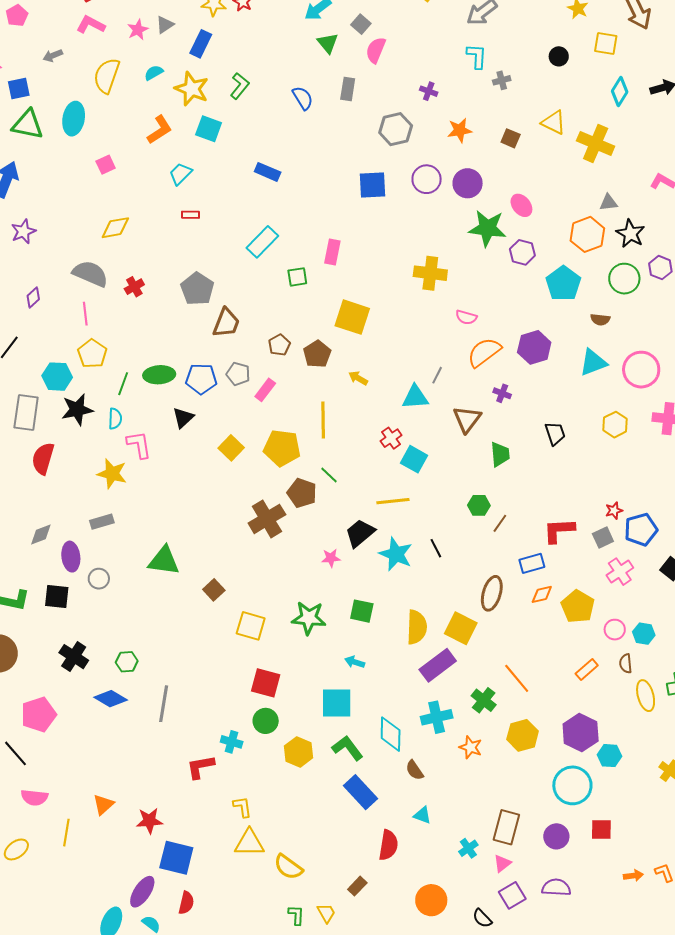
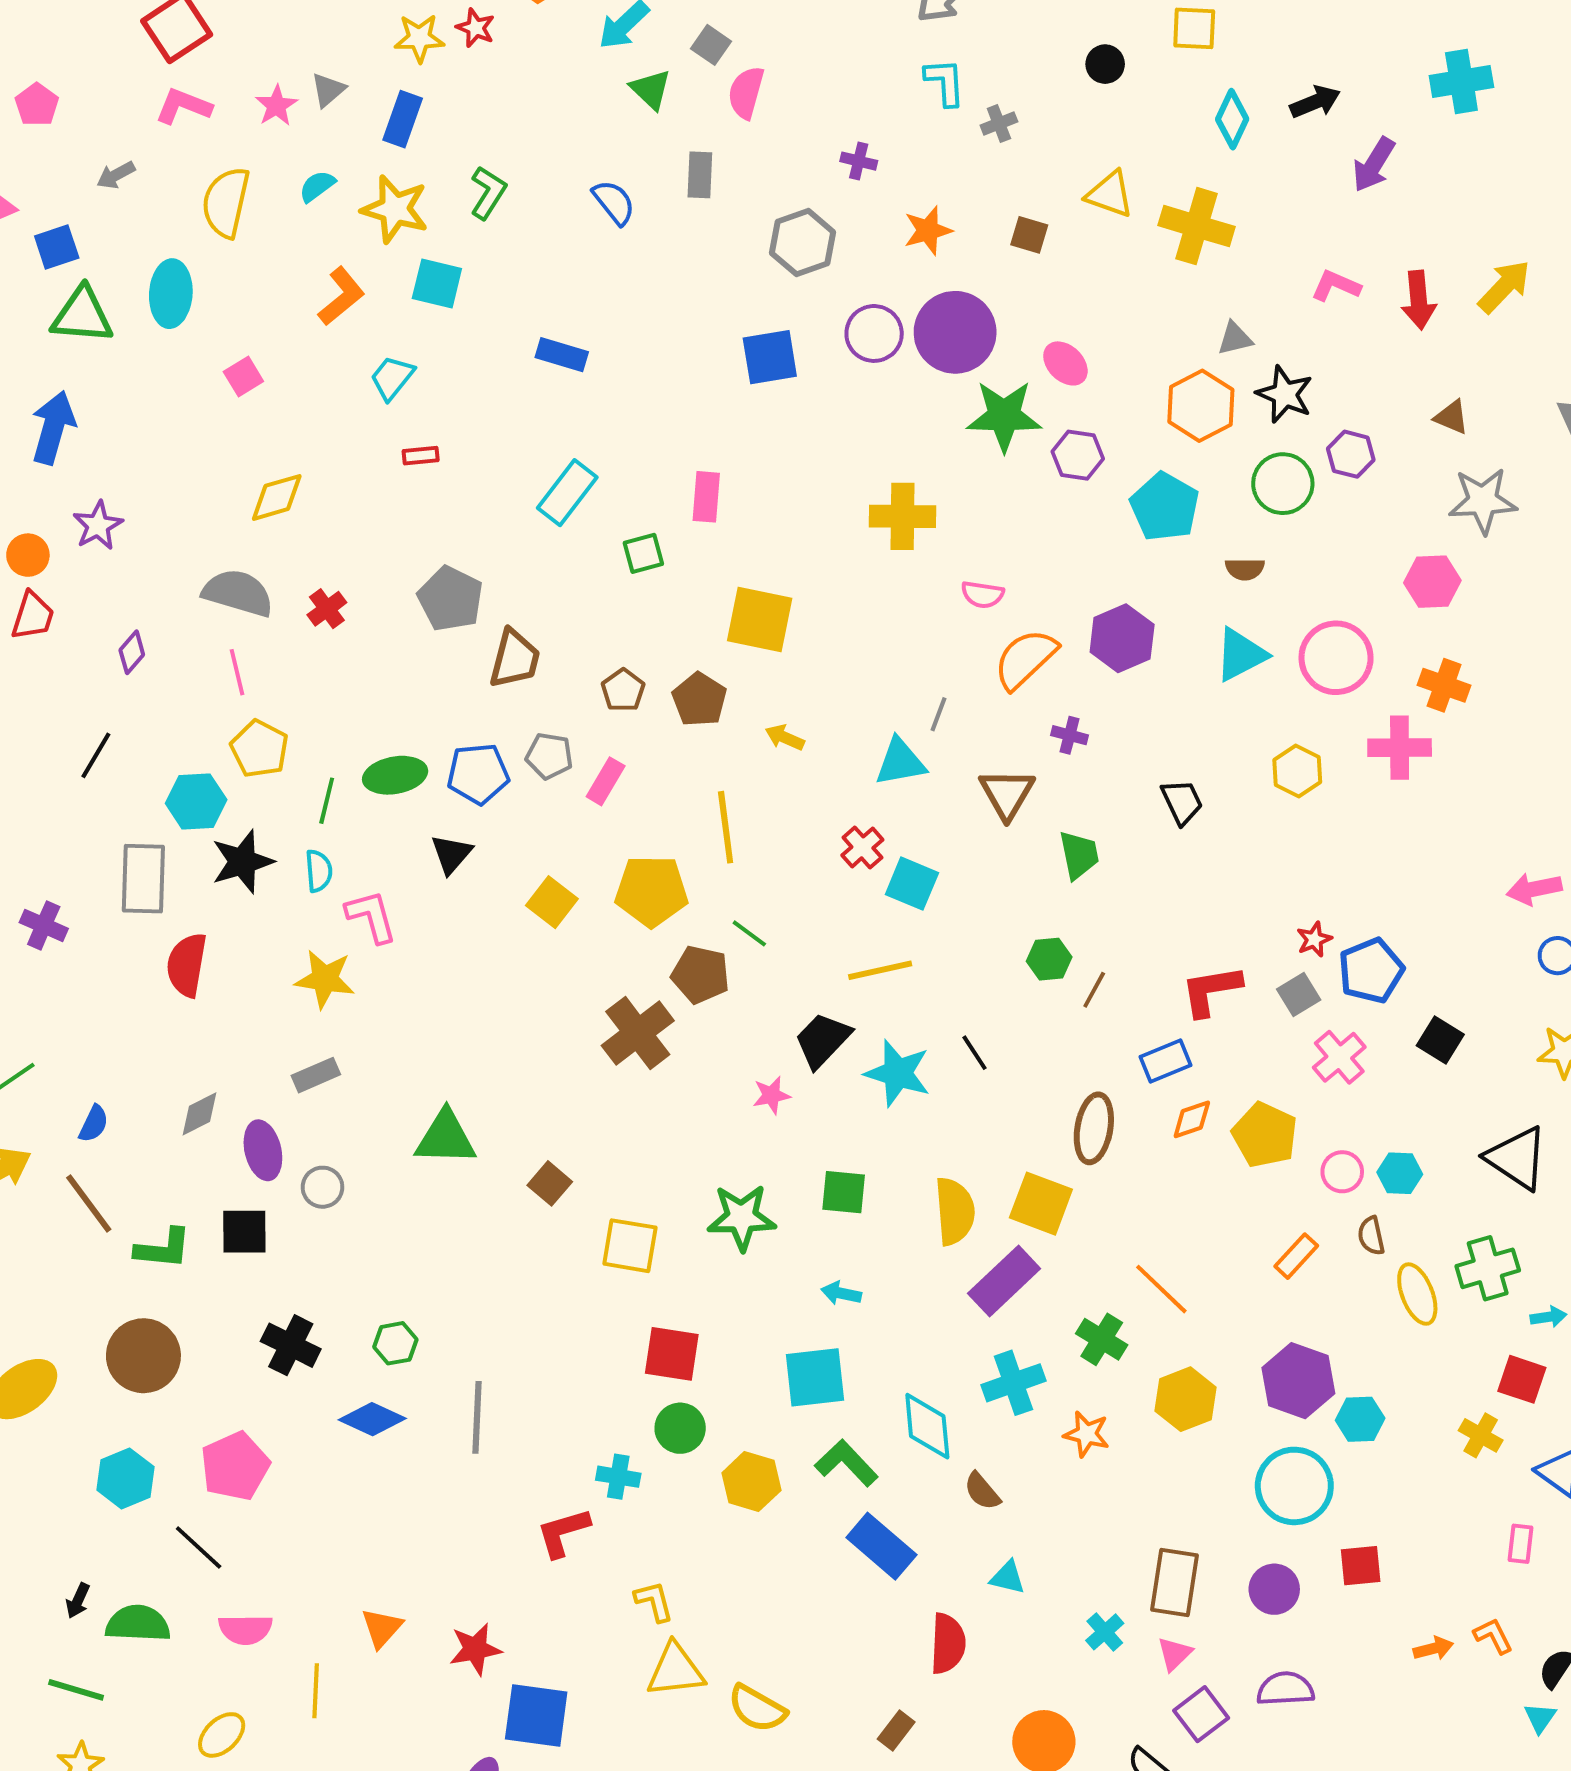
purple circle: (468, 183) -> (955, 332), size x1.4

